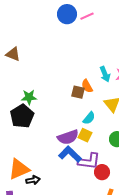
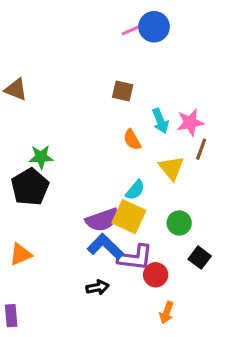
blue circle: (67, 14) -> (154, 27), moved
brown square: (78, 92) -> (123, 91), moved
yellow square: (85, 135) -> (129, 217), size x1.5
orange triangle: (19, 169) -> (21, 254), moved, size x0.7
black arrow: (33, 180) -> (98, 287), moved

